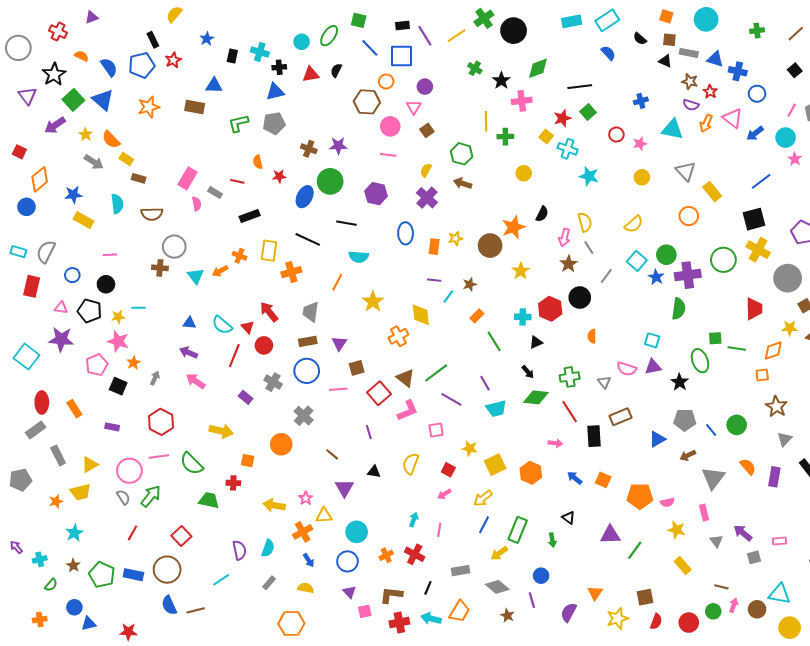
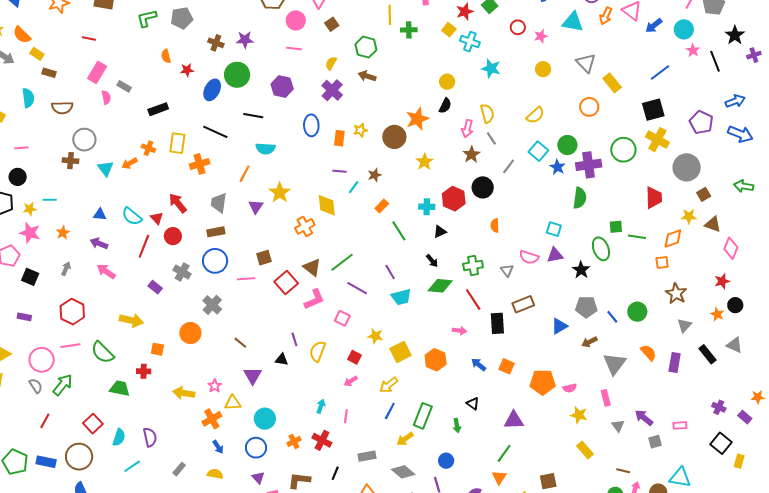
yellow circle: (524, 173) -> (447, 82), moved
red line: (237, 181) -> (89, 39), moved
purple triangle: (339, 343) -> (256, 207), moved
orange star: (133, 363) -> (63, 233), moved
pink square: (436, 430) -> (342, 318), turned 35
purple line: (369, 432) -> (294, 339), moved
cyan semicircle: (268, 548) -> (119, 437), moved
green line: (635, 550) -> (504, 453), moved

